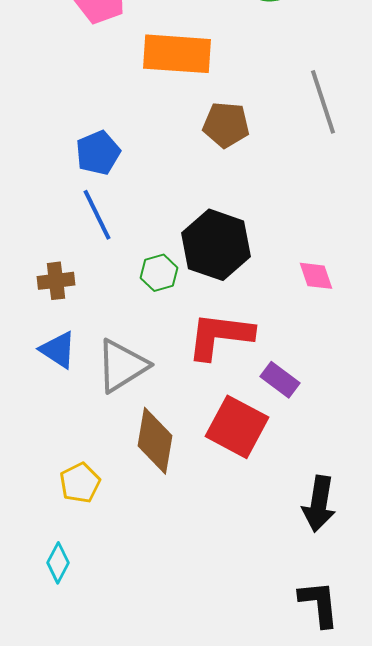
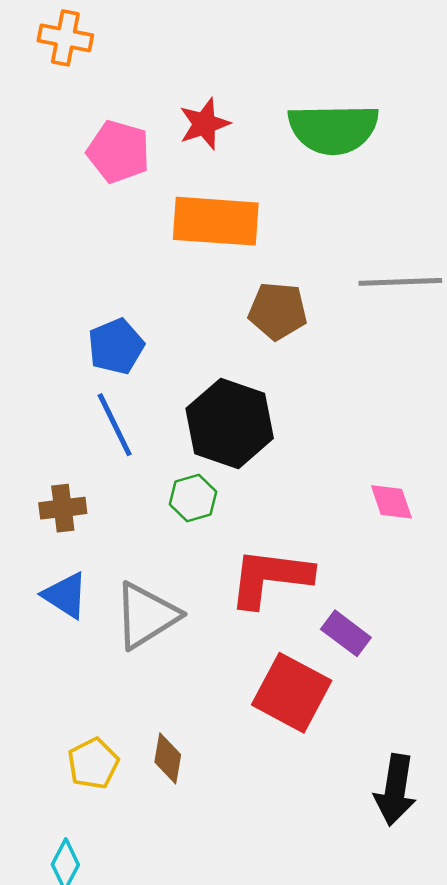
gray line: (323, 102) -> (400, 282), turned -74
black hexagon: (216, 245) -> (230, 423), moved
brown diamond: (155, 441) -> (168, 758), moved, size x0.6

